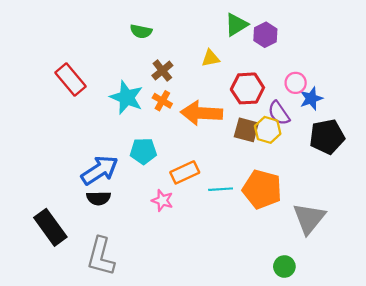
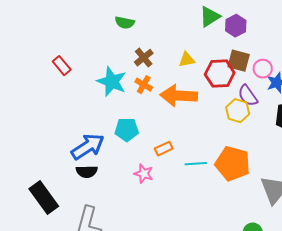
yellow triangle: (210, 58) -> (187, 60), moved
red rectangle: (71, 80) -> (62, 66), size x0.7
brown square: (246, 130) -> (239, 61), moved
orange rectangle: (185, 172) -> (164, 149), size x0.7

